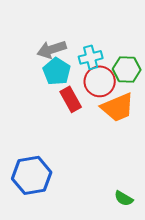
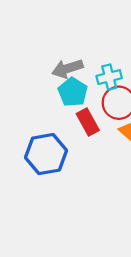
blue hexagon: (32, 175) -> (46, 154), moved

